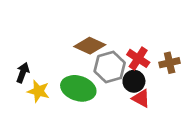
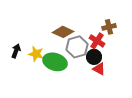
brown cross: (170, 63) -> (109, 27), moved
yellow star: (38, 91) -> (36, 54), moved

